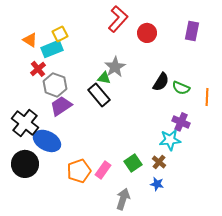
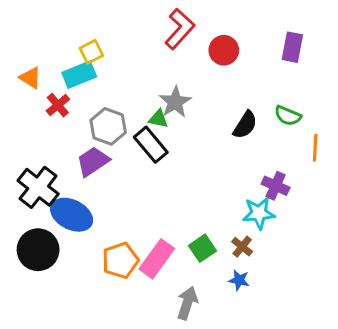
orange triangle: (30, 40) -> (30, 78), moved
gray hexagon: (55, 85) -> (108, 126), moved
green semicircle: (181, 88) -> (288, 116), moved
pink rectangle: (103, 170) -> (157, 259), size x1.4

